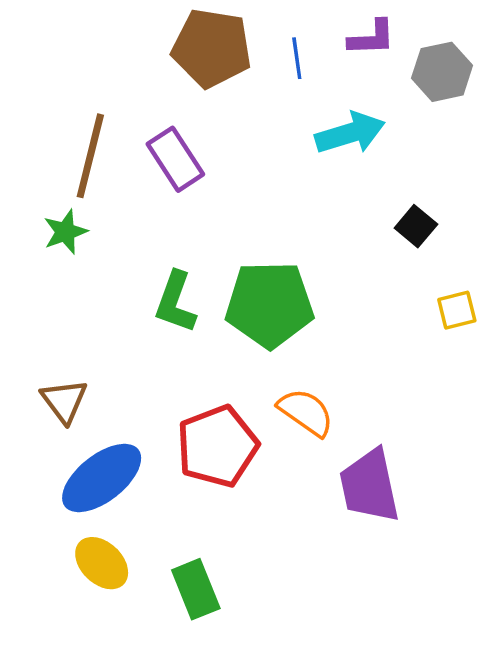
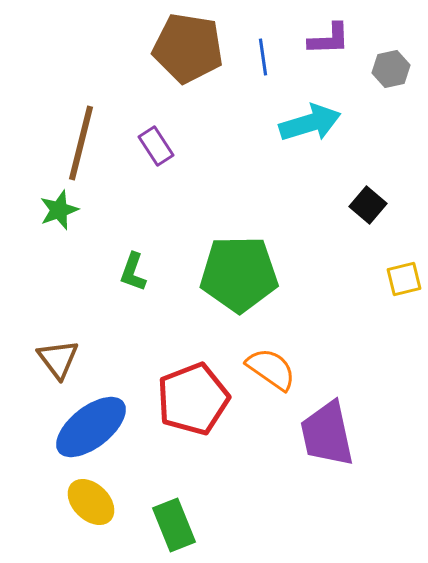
gray hexagon: (442, 72) -> (391, 69), size x0.7
purple rectangle: (175, 159) -> (156, 146), size x0.7
green L-shape: (175, 302) -> (133, 272), moved, size x0.7

